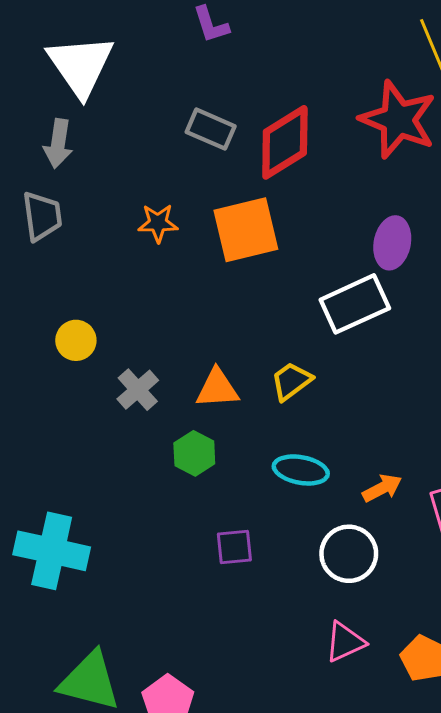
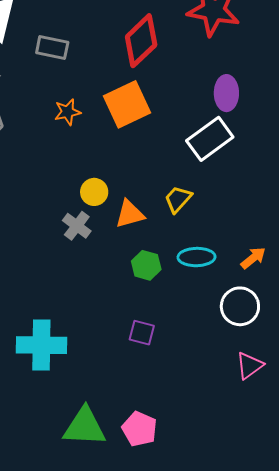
gray rectangle: (211, 129) -> (52, 47), moved
yellow circle: (76, 340) -> (94, 192), moved
green hexagon: (194, 453) -> (146, 265), moved
purple square: (234, 547) -> (142, 333), moved, turned 32

